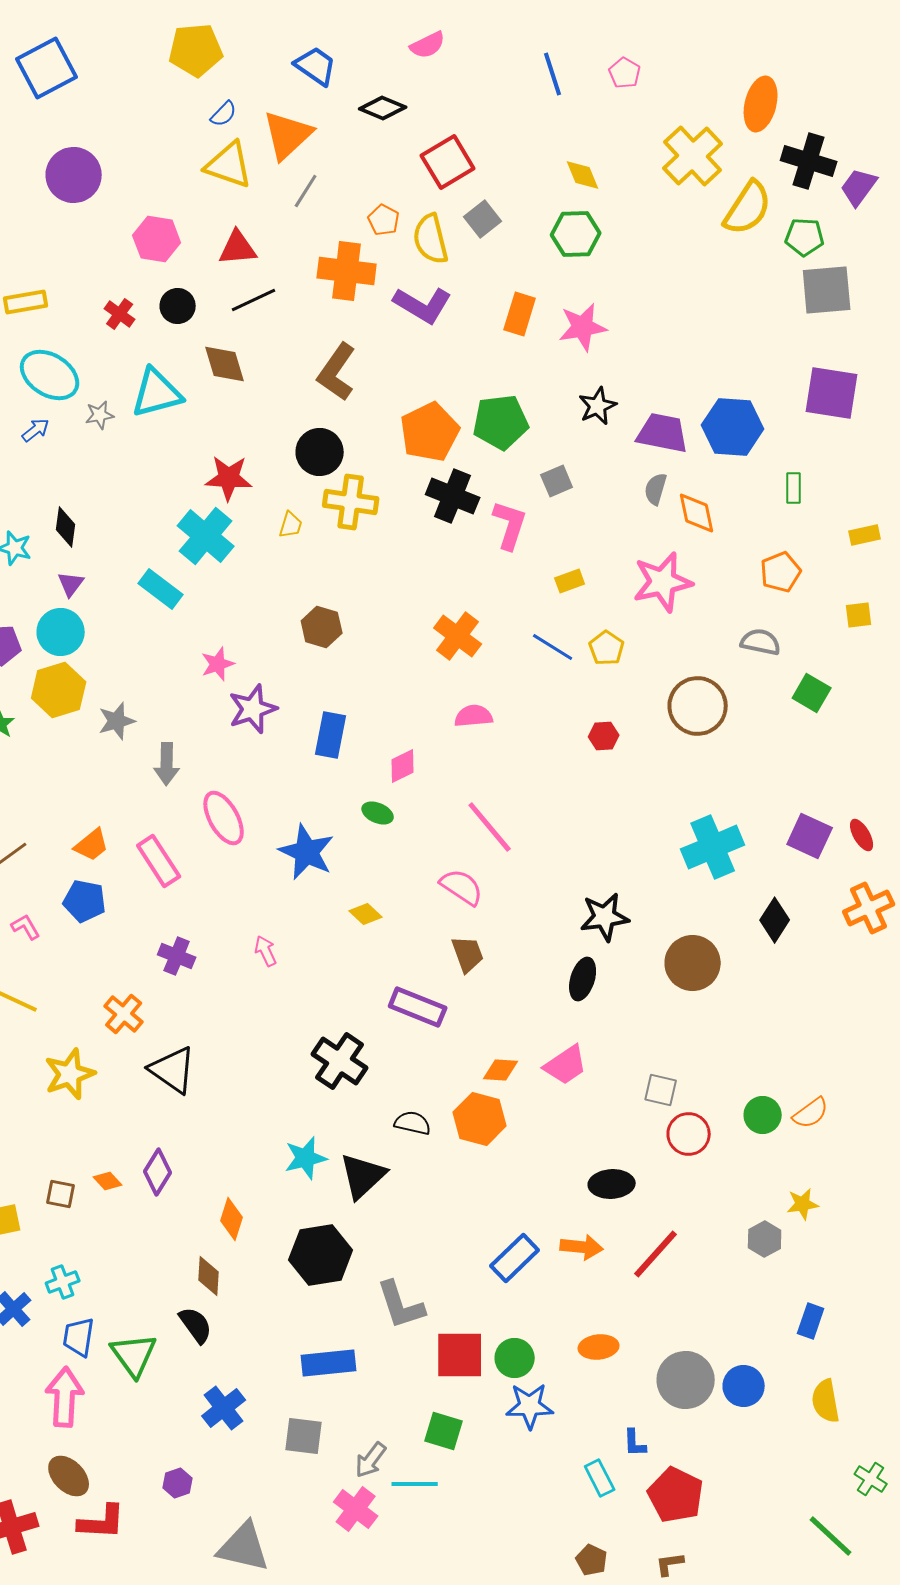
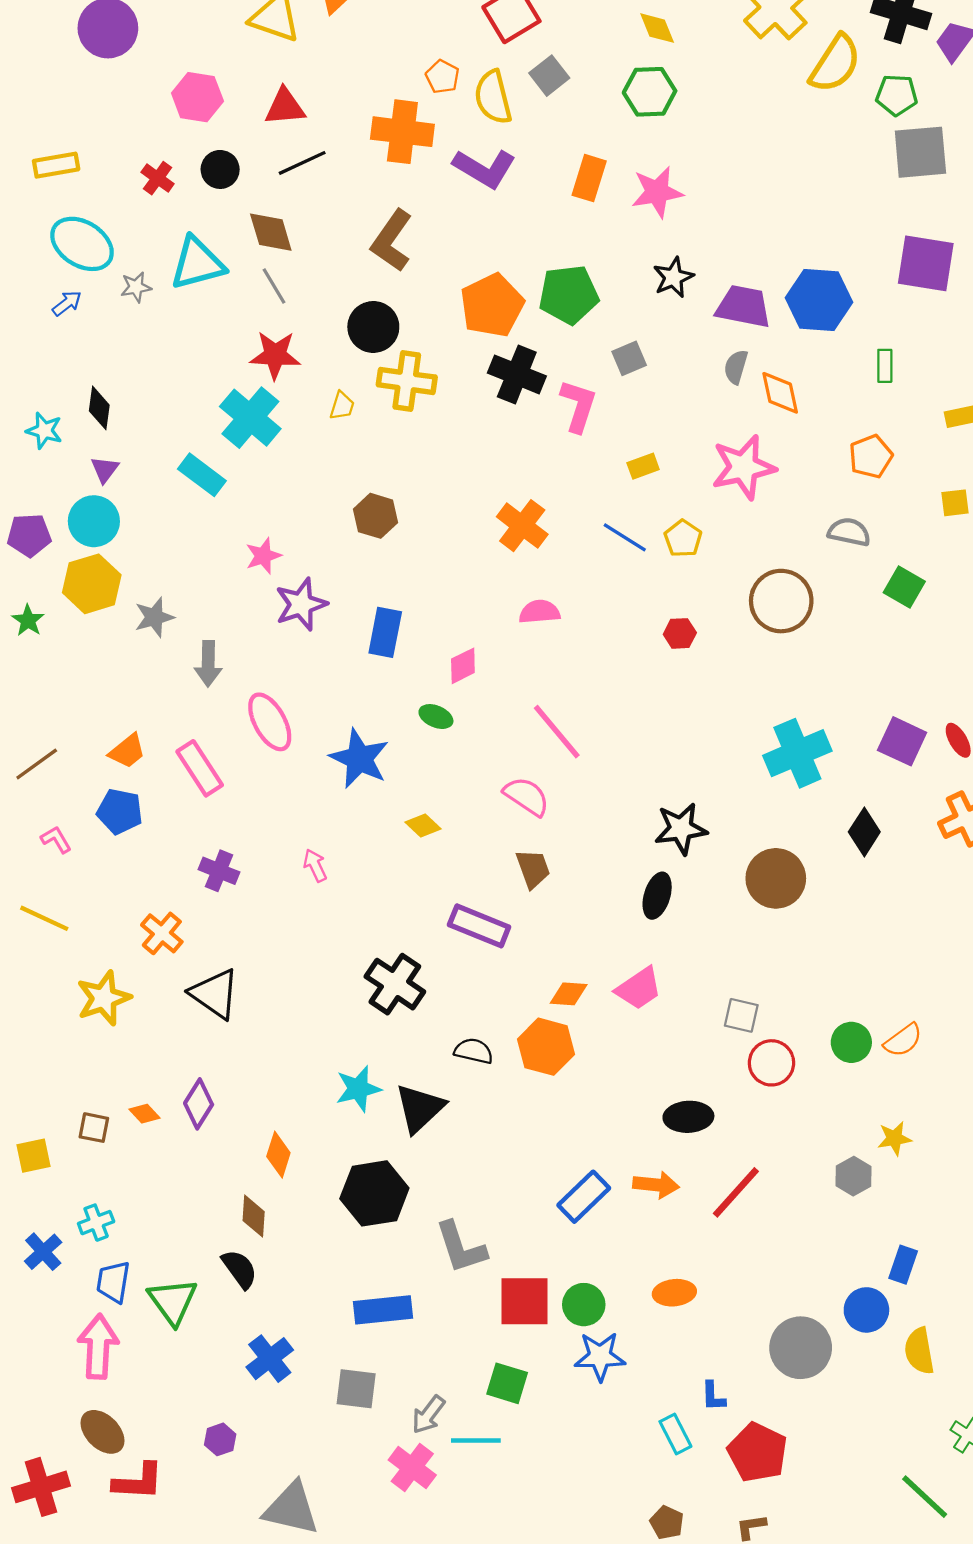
gray line: (306, 191) -> (274, 286), moved, turned -63
gray circle: (686, 1380) -> (801, 1348), moved
blue circle: (744, 1386) -> (866, 1310), moved

